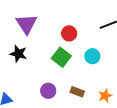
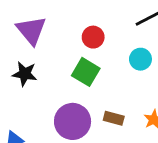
cyan circle: (92, 56) -> (140, 59), moved
purple circle: (48, 91) -> (73, 121), size x1.6

